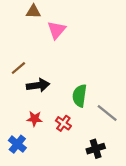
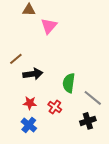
blue cross: (17, 144) -> (29, 125), moved
black cross: (96, 149) -> (88, 121), moved

